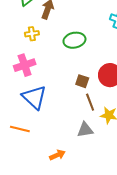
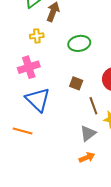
brown square: (82, 81) -> (76, 83), moved
gray triangle: (85, 130) -> (88, 133), turned -30
orange arrow: (57, 155) -> (87, 157), moved

